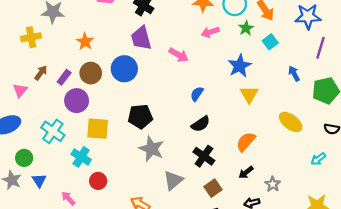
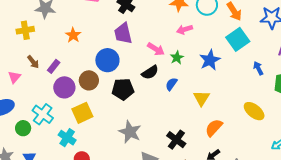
green star: (246, 28) -> (177, 58), moved
cyan square: (270, 42) -> (238, 39), size x1.6
brown arrow: (41, 73) -> (33, 62), turned 104
brown circle: (91, 73) -> (89, 80), moved
yellow triangle: (249, 94) -> (201, 98), moved
black pentagon: (140, 116) -> (123, 89), moved
black semicircle: (201, 124) -> (150, 72), moved
yellow square: (98, 129) -> (82, 113), turned -30
green circle: (24, 158) -> (23, 128), moved

